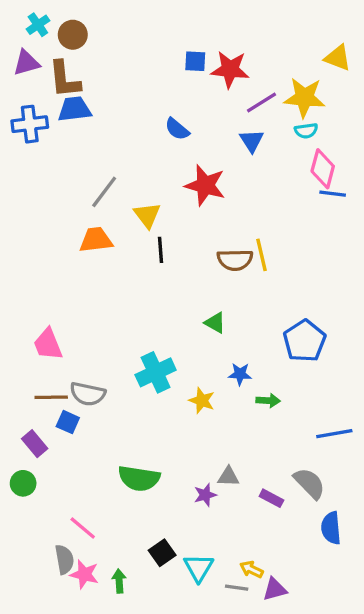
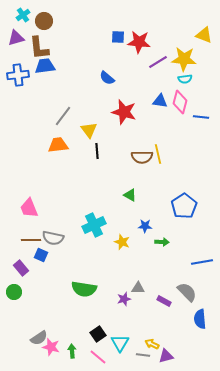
blue triangle: (252, 141) -> (160, 101), moved, turned -49
pink diamond: (323, 169) -> (180, 102), moved
pink line: (83, 528) -> (98, 357), moved
gray semicircle: (64, 559) -> (39, 338), turned 66

